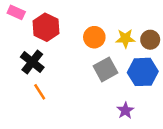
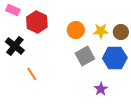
black cross: (32, 62) -> (15, 46), moved

